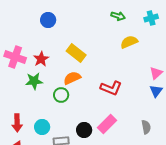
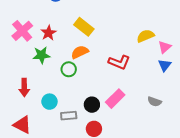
yellow semicircle: (129, 42) -> (145, 36), moved
pink cross: (15, 57) -> (22, 31), turned 30
red arrow: (17, 123) -> (24, 87), moved
gray semicircle: (146, 127) -> (155, 102), turned 120

